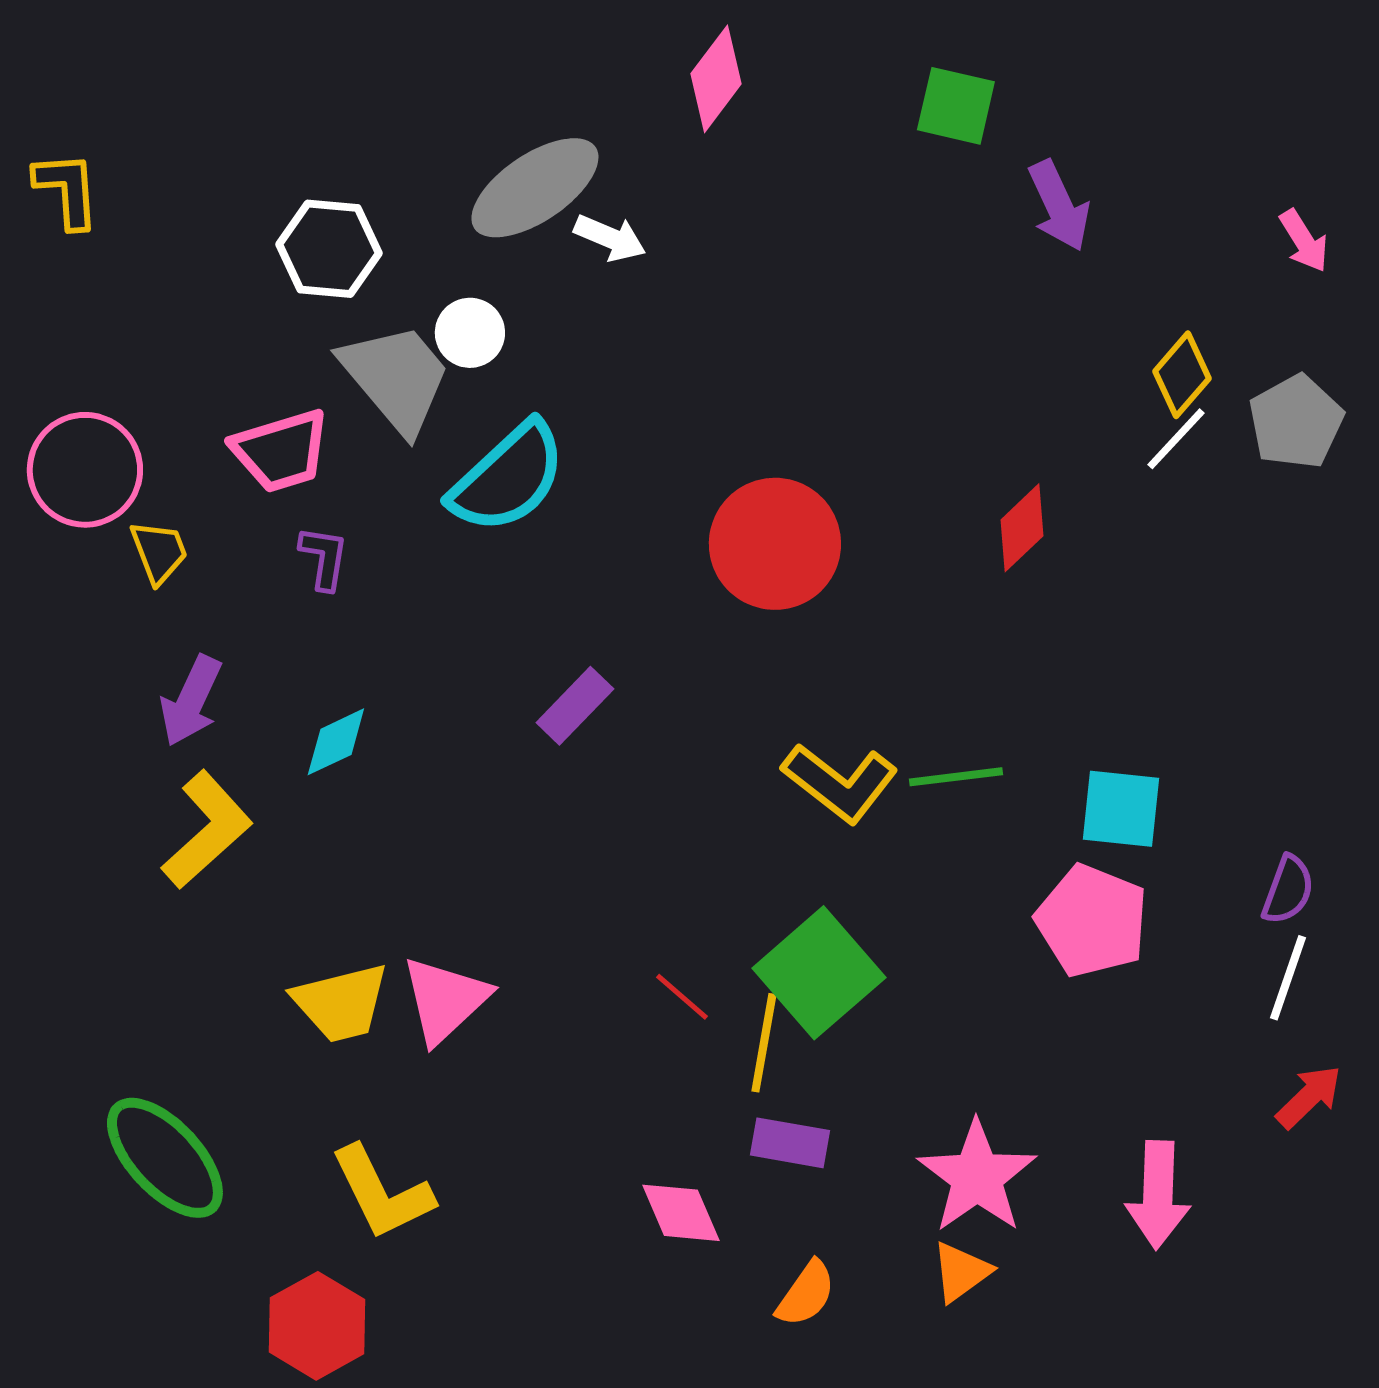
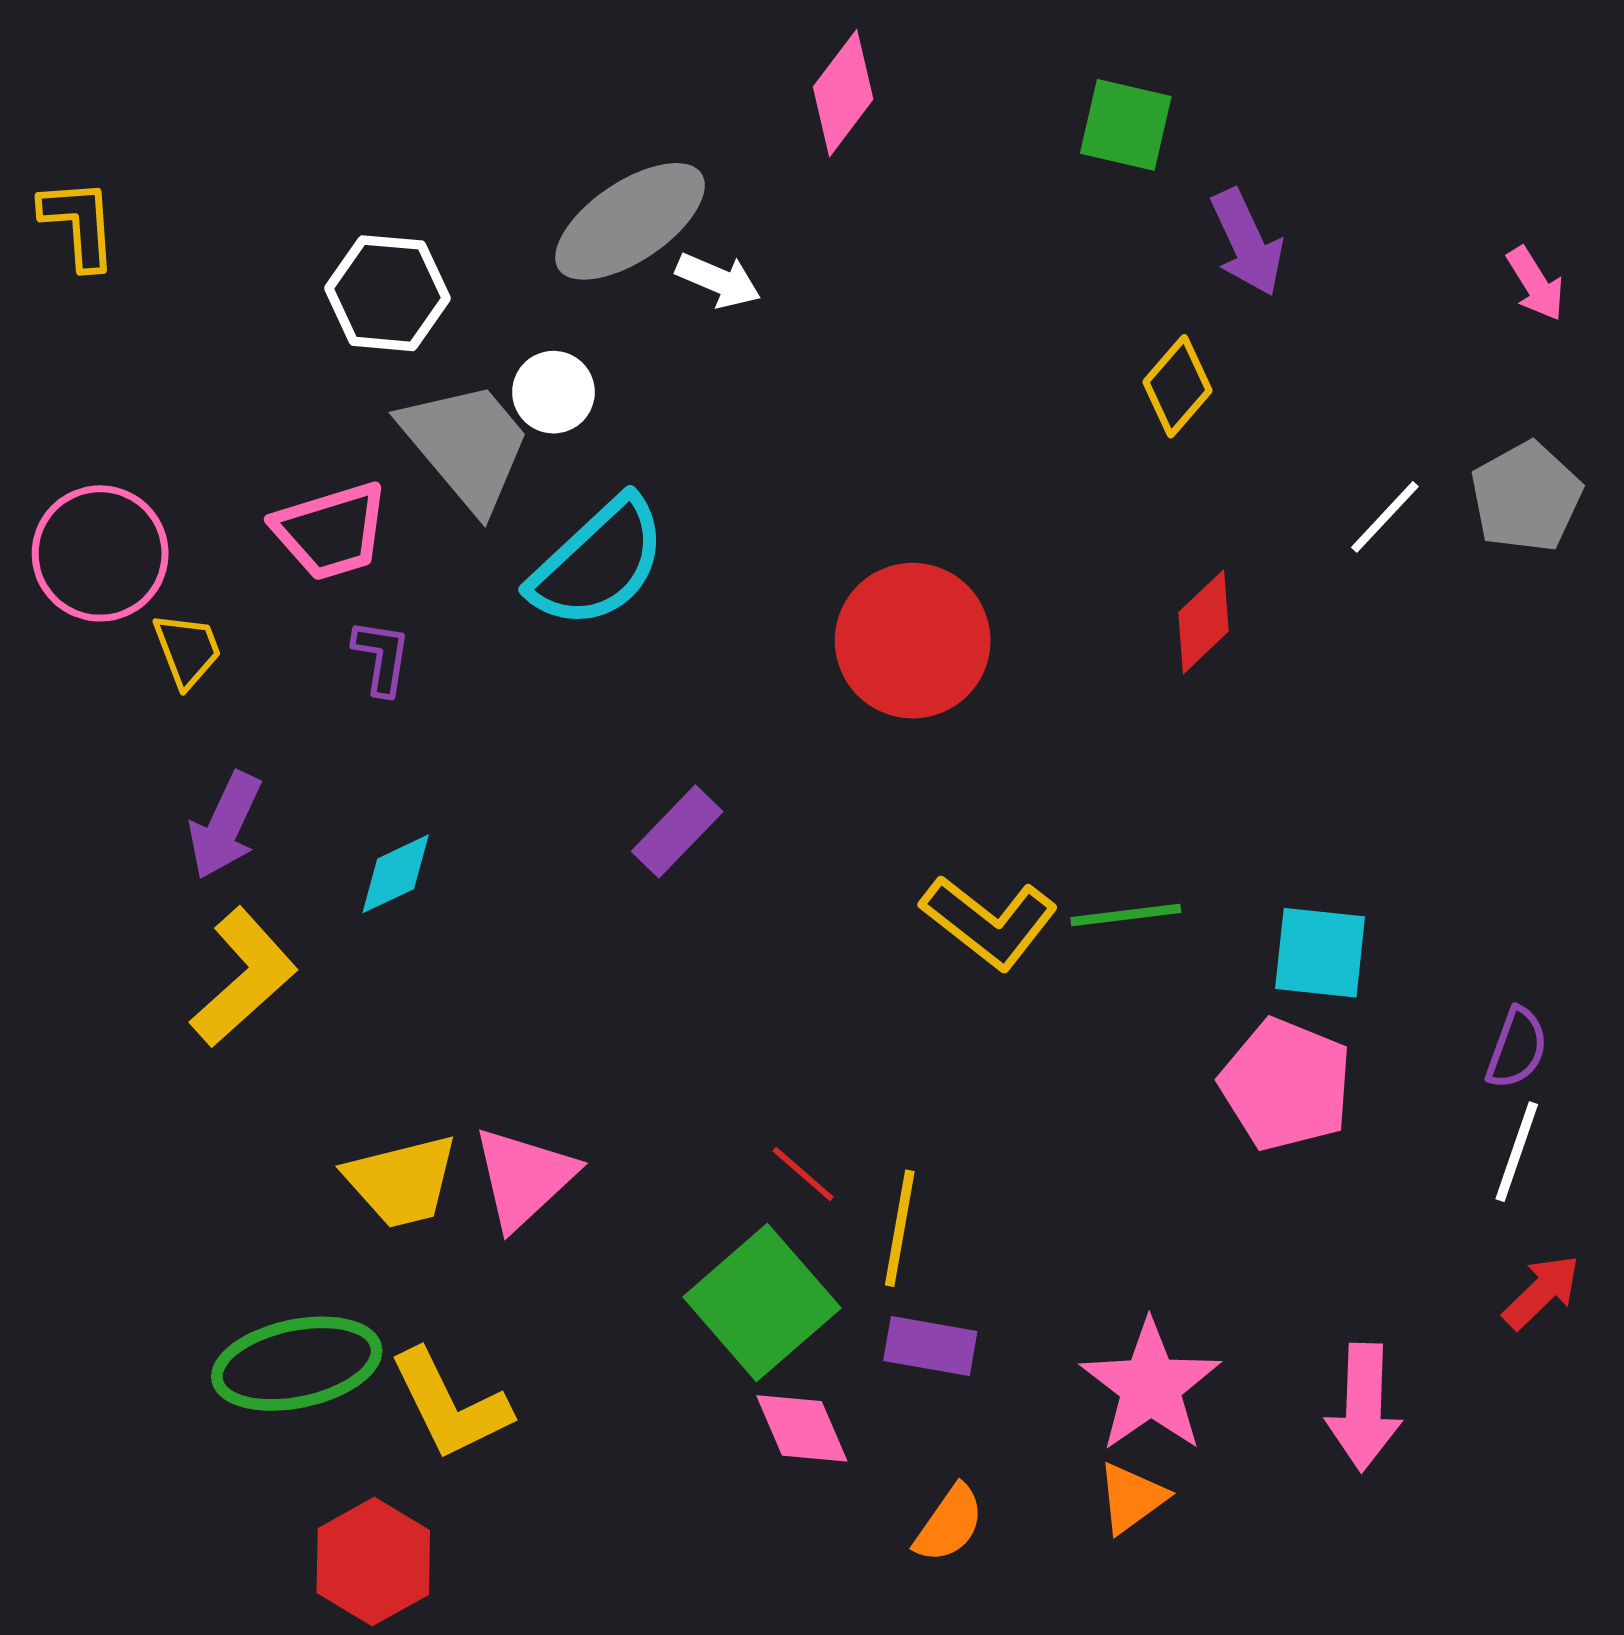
yellow diamond: (1182, 375) -> (1178, 386), moved
green square: (819, 973) -> (762, 1302), moved
green ellipse: (165, 1158) -> (297, 1364), moved, turned -59

